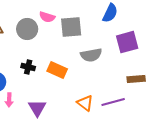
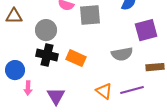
gray circle: (27, 29) -> (46, 30), moved
gray semicircle: (91, 55) -> (122, 54), moved
black cross: (28, 67) -> (47, 55), size x1.5

